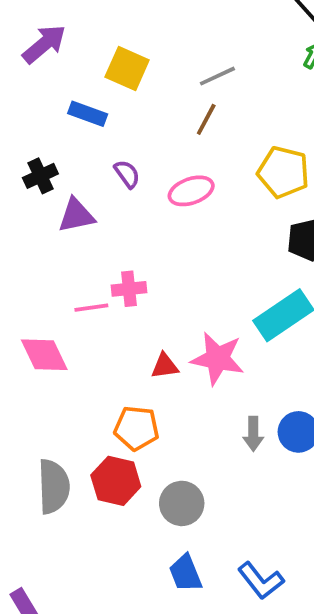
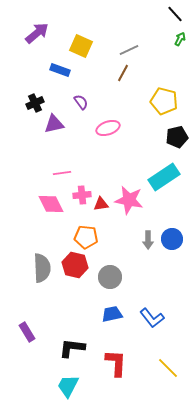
pink ellipse: (191, 191) -> (108, 128), moved
pink cross: (129, 289) -> (82, 195), moved
pink diamond: (44, 355) -> (51, 204), moved
blue trapezoid: (185, 573) -> (112, 314), turned 100

